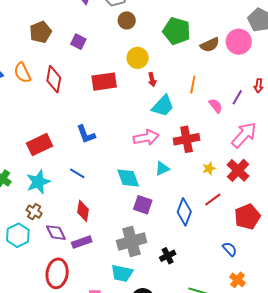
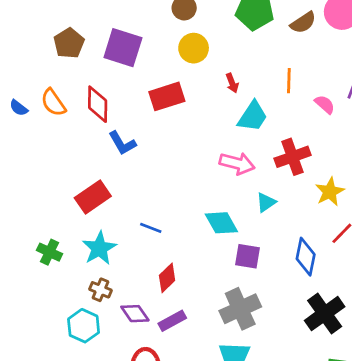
purple square: (78, 42) -> (123, 48), size x1.8
yellow circle: (138, 58) -> (194, 48), moved
blue L-shape: (86, 134) -> (122, 143), moved
pink arrow: (146, 137) -> (237, 163), turned 35
yellow star: (209, 168) -> (330, 192), size x1.5
red diamond: (83, 211) -> (167, 278), turned 45
black cross: (168, 256) -> (325, 314), moved, size x1.8

